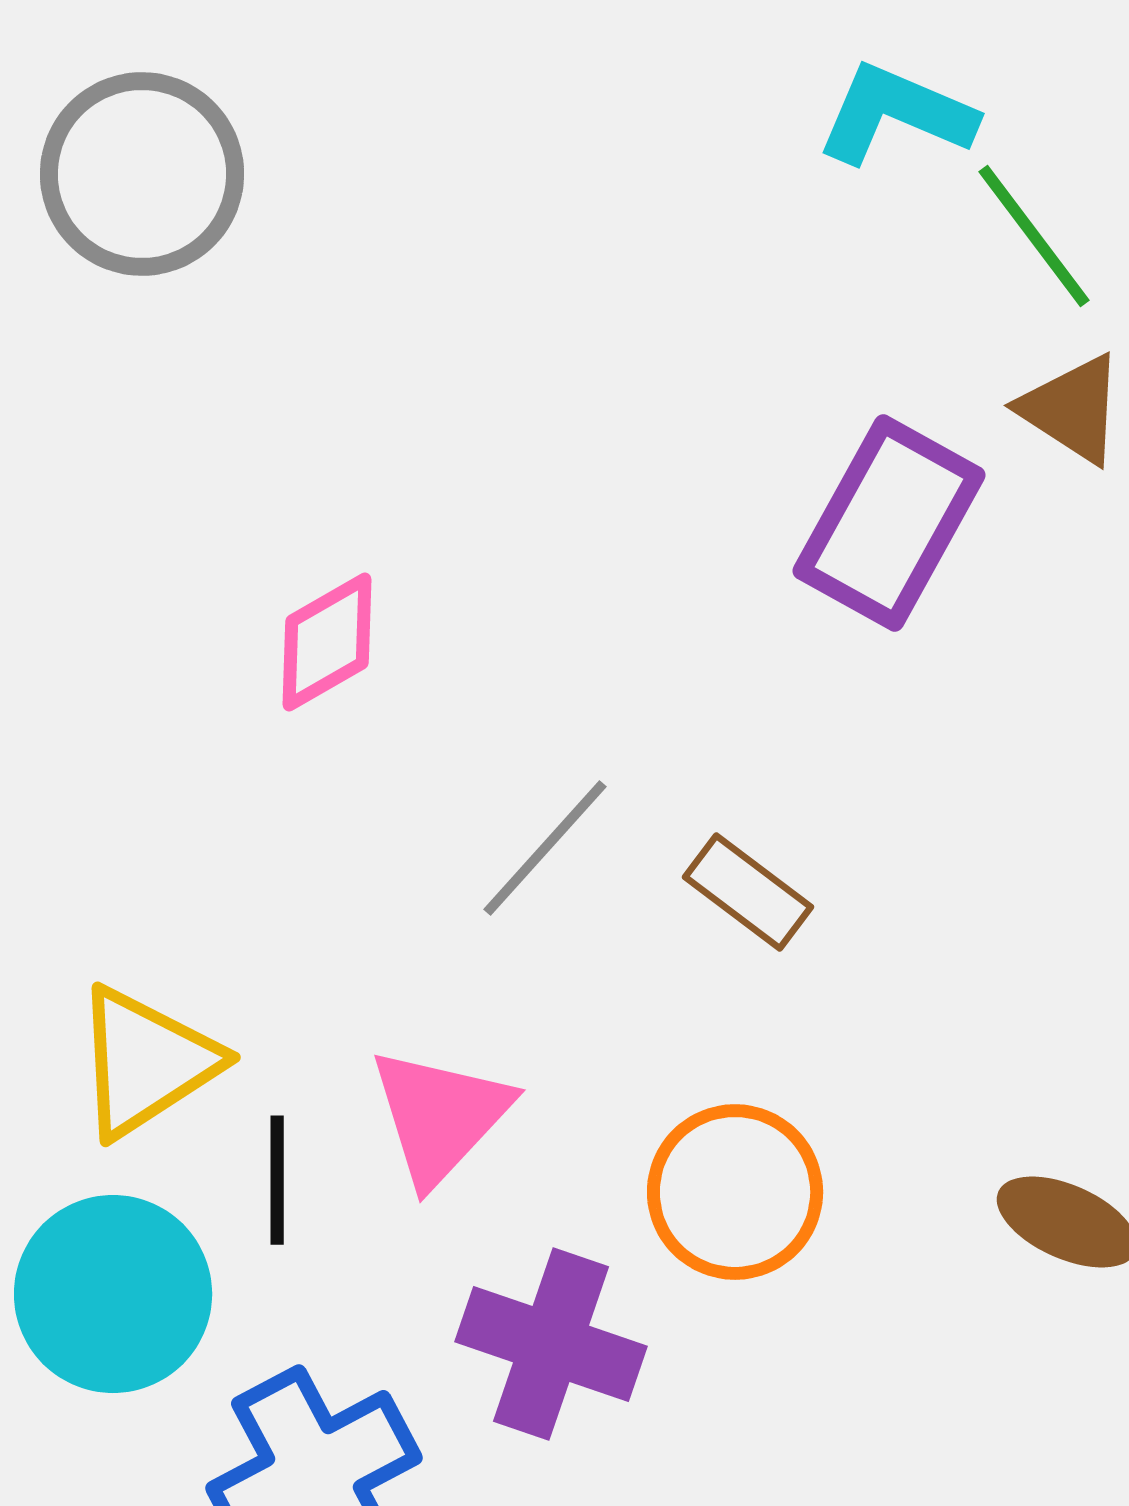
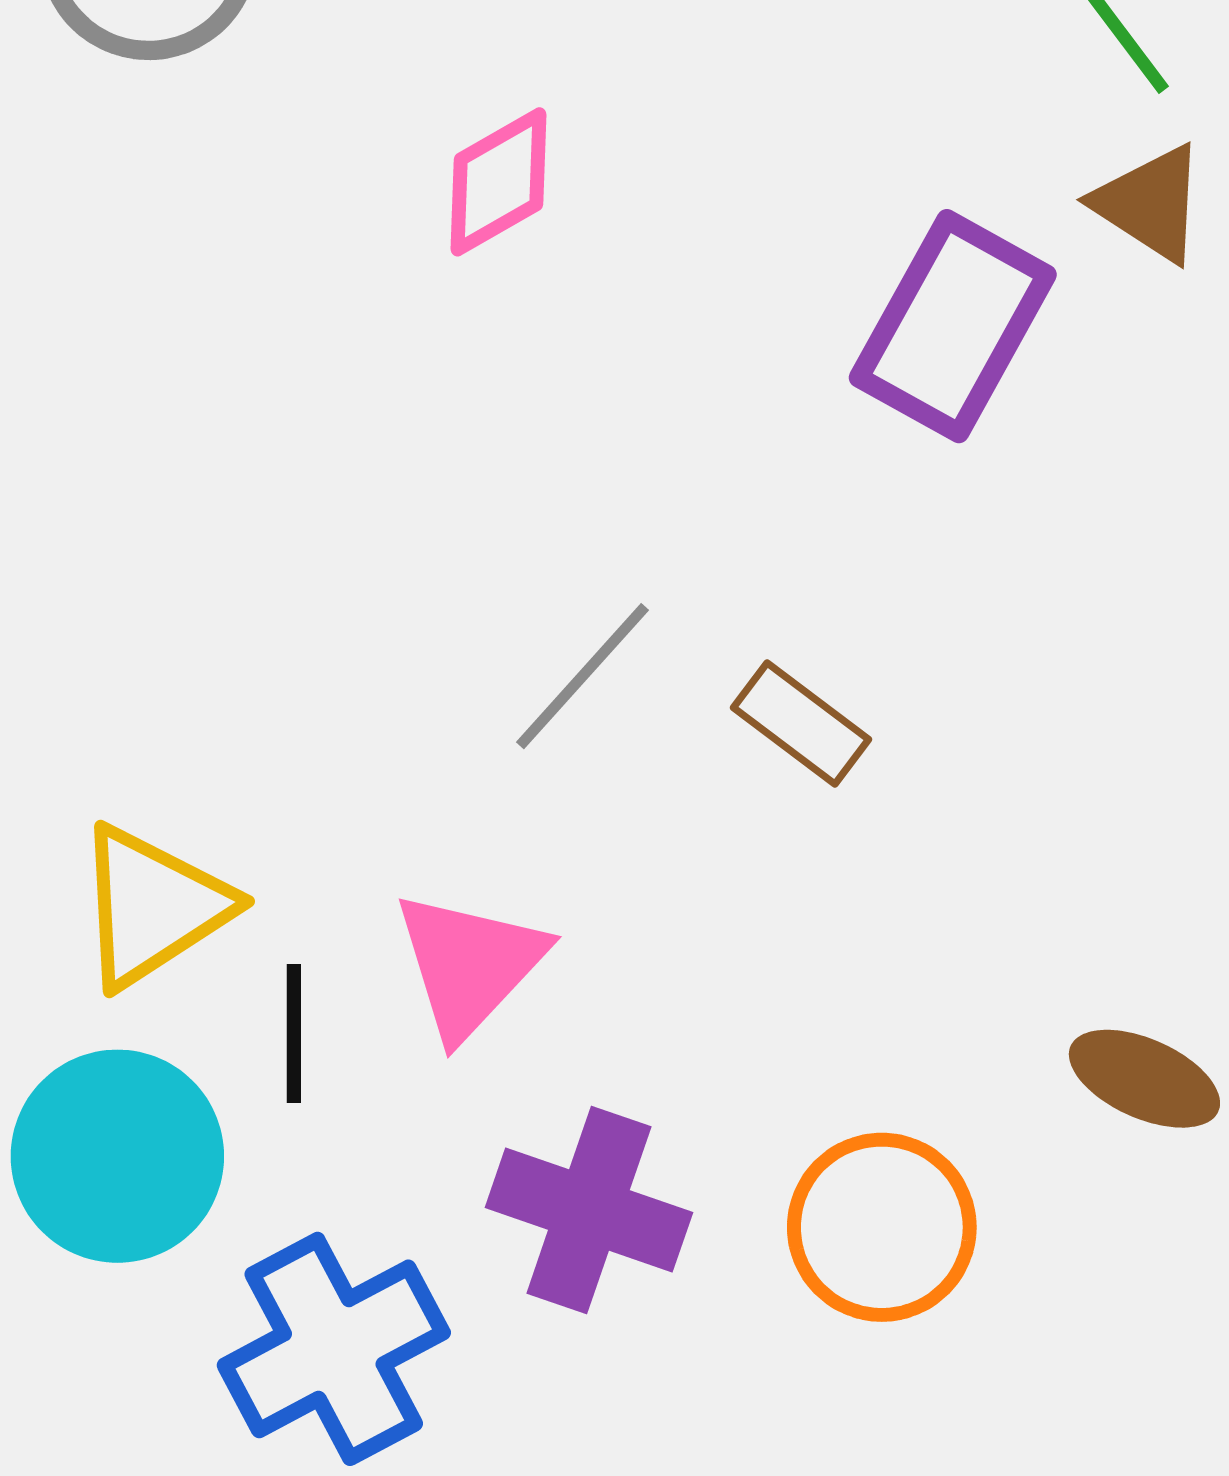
pink diamond: (327, 642) -> (498, 182), moved
orange circle: (735, 1192) -> (882, 1227), moved

